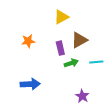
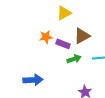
orange star: (28, 41) -> (46, 37), moved
purple rectangle: (60, 48) -> (63, 44), turned -56

